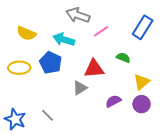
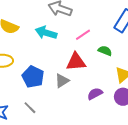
pink line: (101, 31) -> (83, 35), moved
blue pentagon: (51, 63) -> (33, 77), moved

